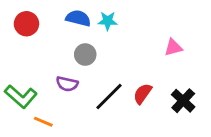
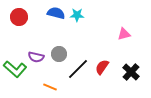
gray circle: (85, 55) -> (59, 54), moved
purple semicircle: (67, 84) -> (36, 57), moved
orange line: (43, 122) -> (50, 87), moved

